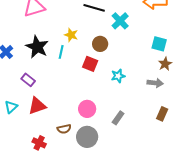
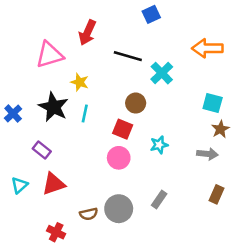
yellow star: (71, 35) -> (80, 82), moved
pink circle: (87, 109) -> (119, 158), moved
gray circle: (87, 137) -> (119, 209), moved

